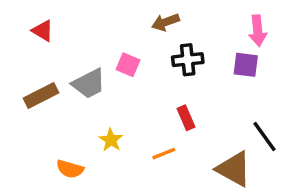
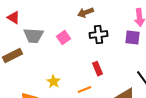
pink square: (128, 65) -> (64, 38), turned 32
gray trapezoid: (89, 84) -> (34, 36), moved, turned 30

